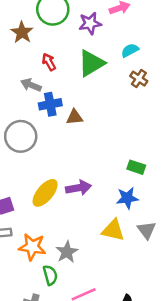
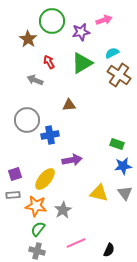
brown cross: (139, 79) -> (119, 75), size x1.6
blue cross: (50, 104) -> (50, 135), moved
yellow ellipse: (45, 193) -> (45, 179), moved
blue star: (127, 198) -> (123, 166), moved
green semicircle: (50, 275) -> (38, 229), moved, turned -126

